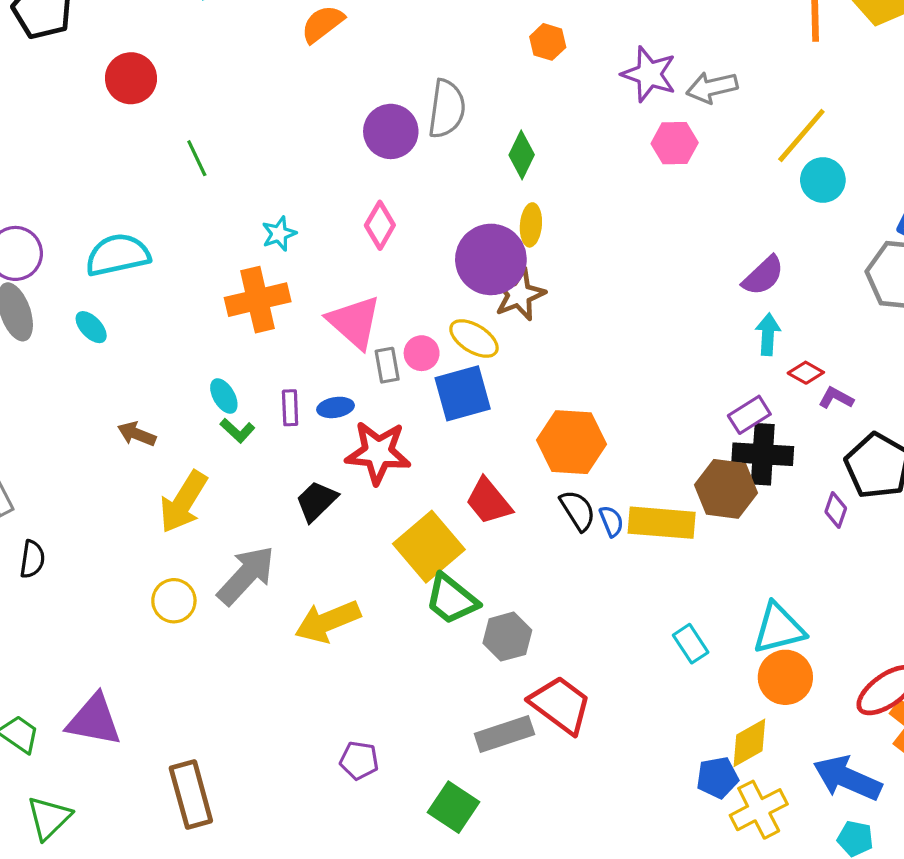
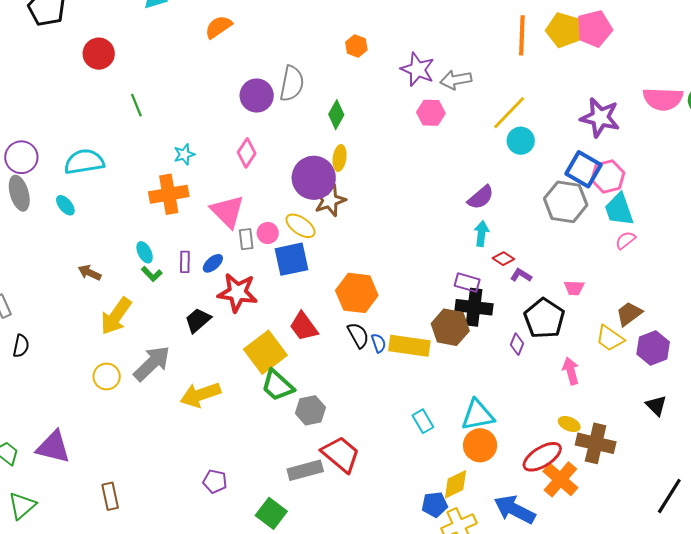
blue ellipse: (336, 407) -> (213, 263), turned -35
purple rectangle: (749, 415) -> (467, 283), turned 45
brown rectangle: (191, 794) -> (110, 496), size x0.7

